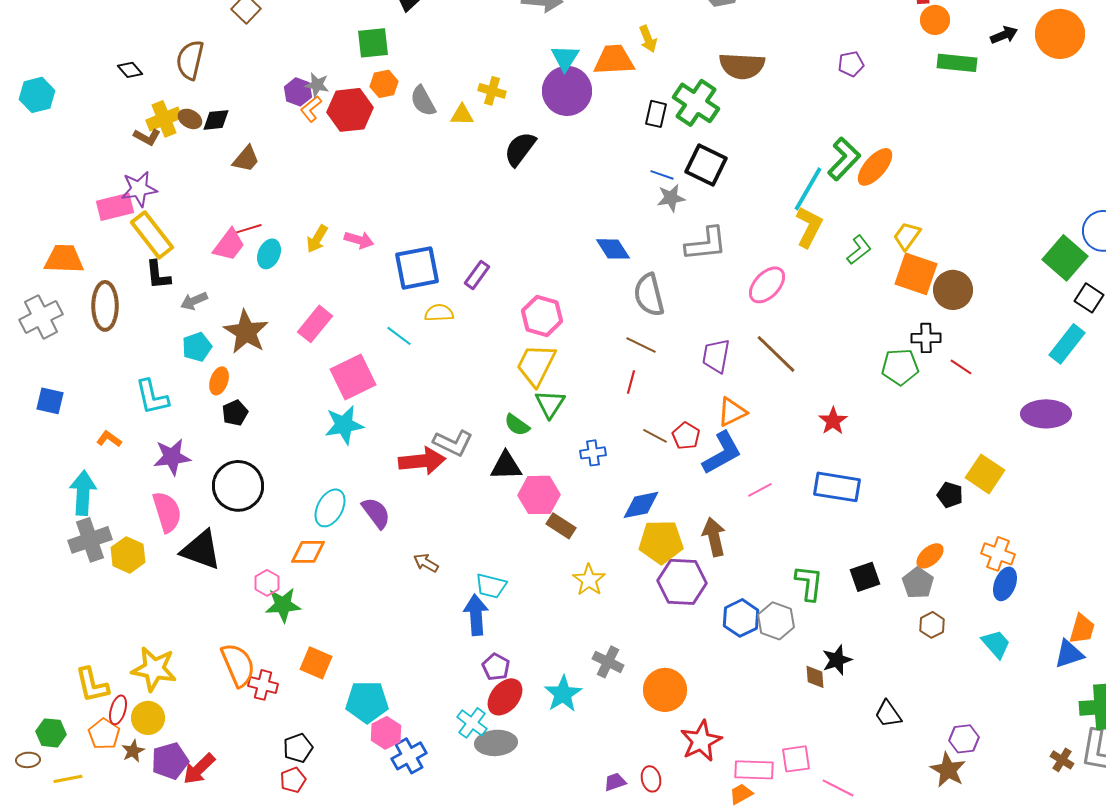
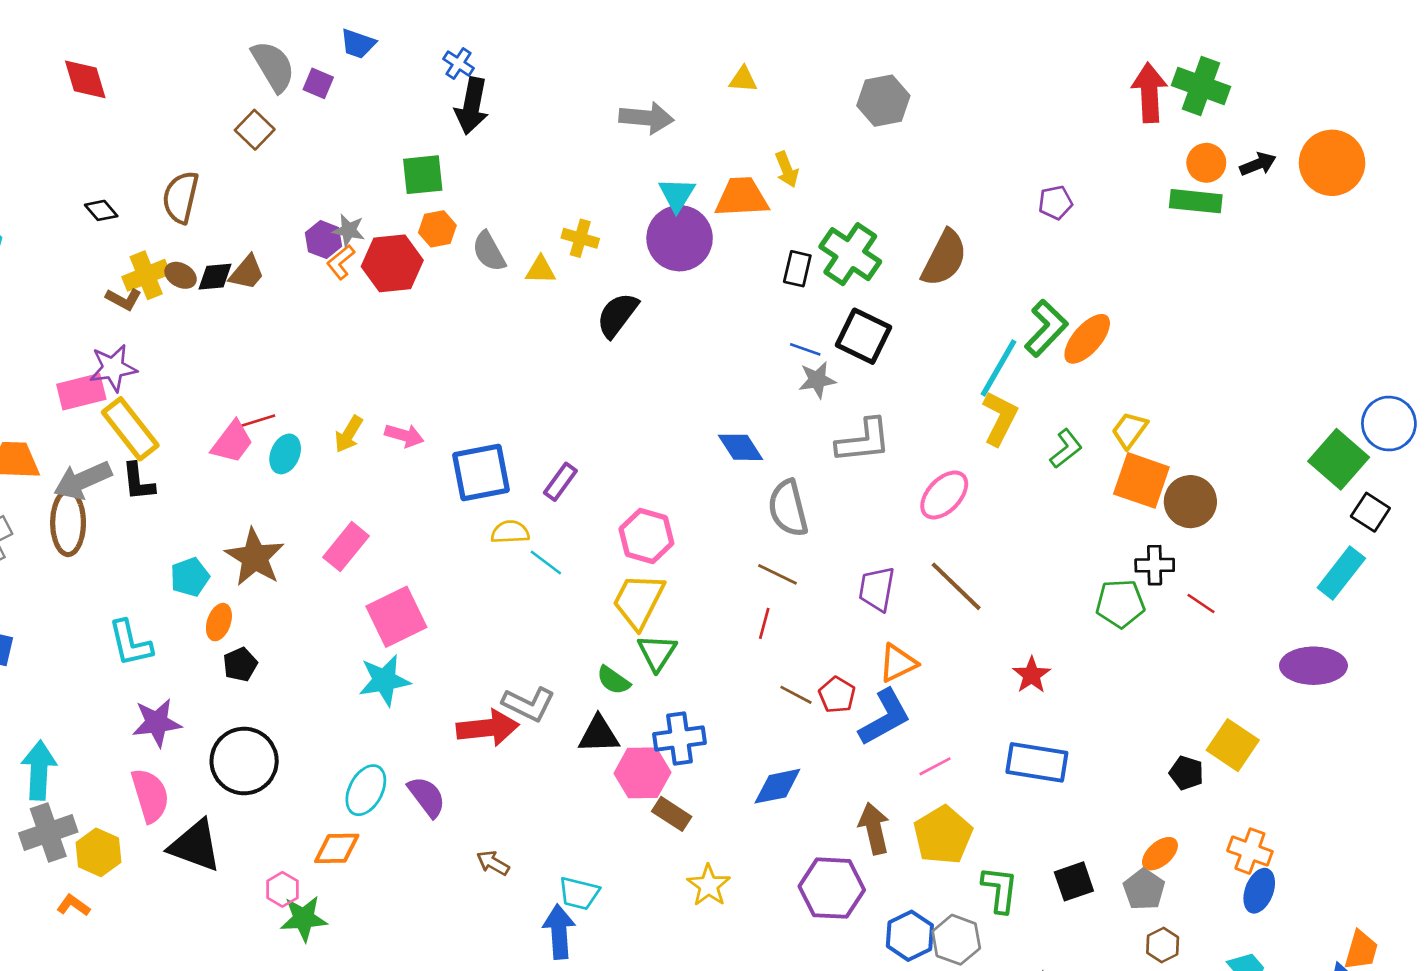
orange circle: (935, 20) -> (1206, 163), moved
brown semicircle: (742, 66) -> (944, 258), moved, turned -66
brown trapezoid: (246, 159) -> (247, 273), moved
gray arrow: (194, 301) -> (83, 480), moved, size x1.6
cyan line: (399, 336) -> (546, 562), moved
orange L-shape: (109, 439) -> (73, 905), moved
blue cross: (593, 453) -> (680, 739), moved, size x1.5
yellow pentagon: (661, 542) -> (943, 835), moved, turned -30

